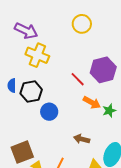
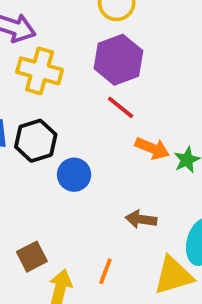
purple hexagon: (103, 70) -> (118, 60), moved
brown square: (22, 152) -> (32, 257), size x0.7

